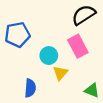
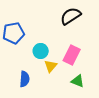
pink rectangle: (78, 46) -> (72, 55), moved, turned 54

